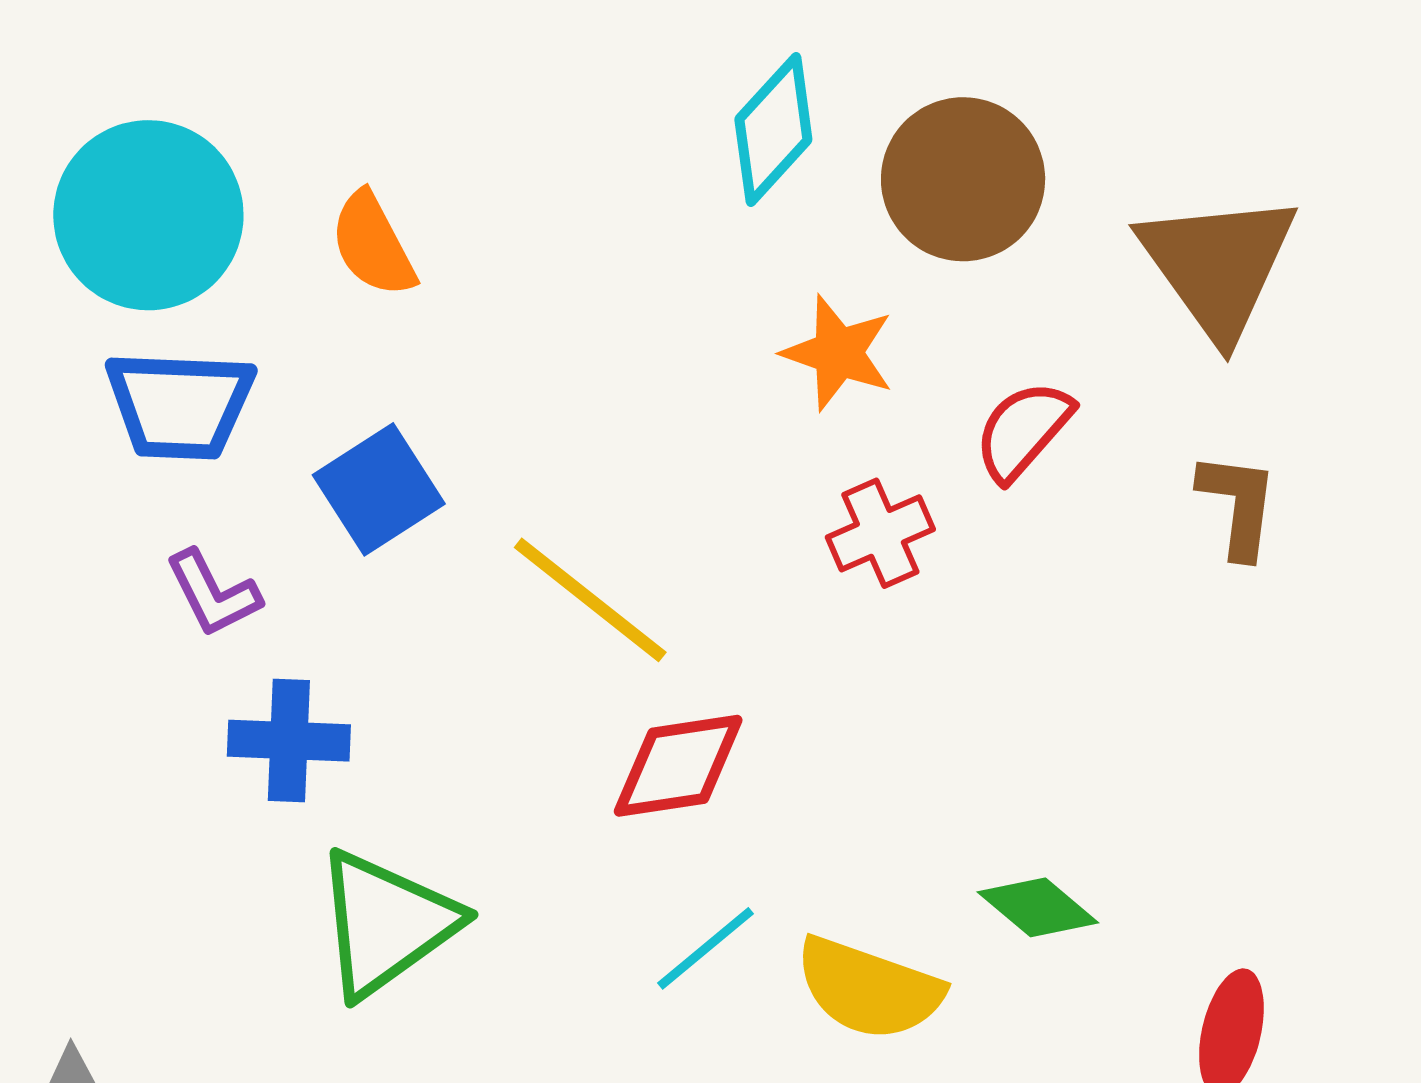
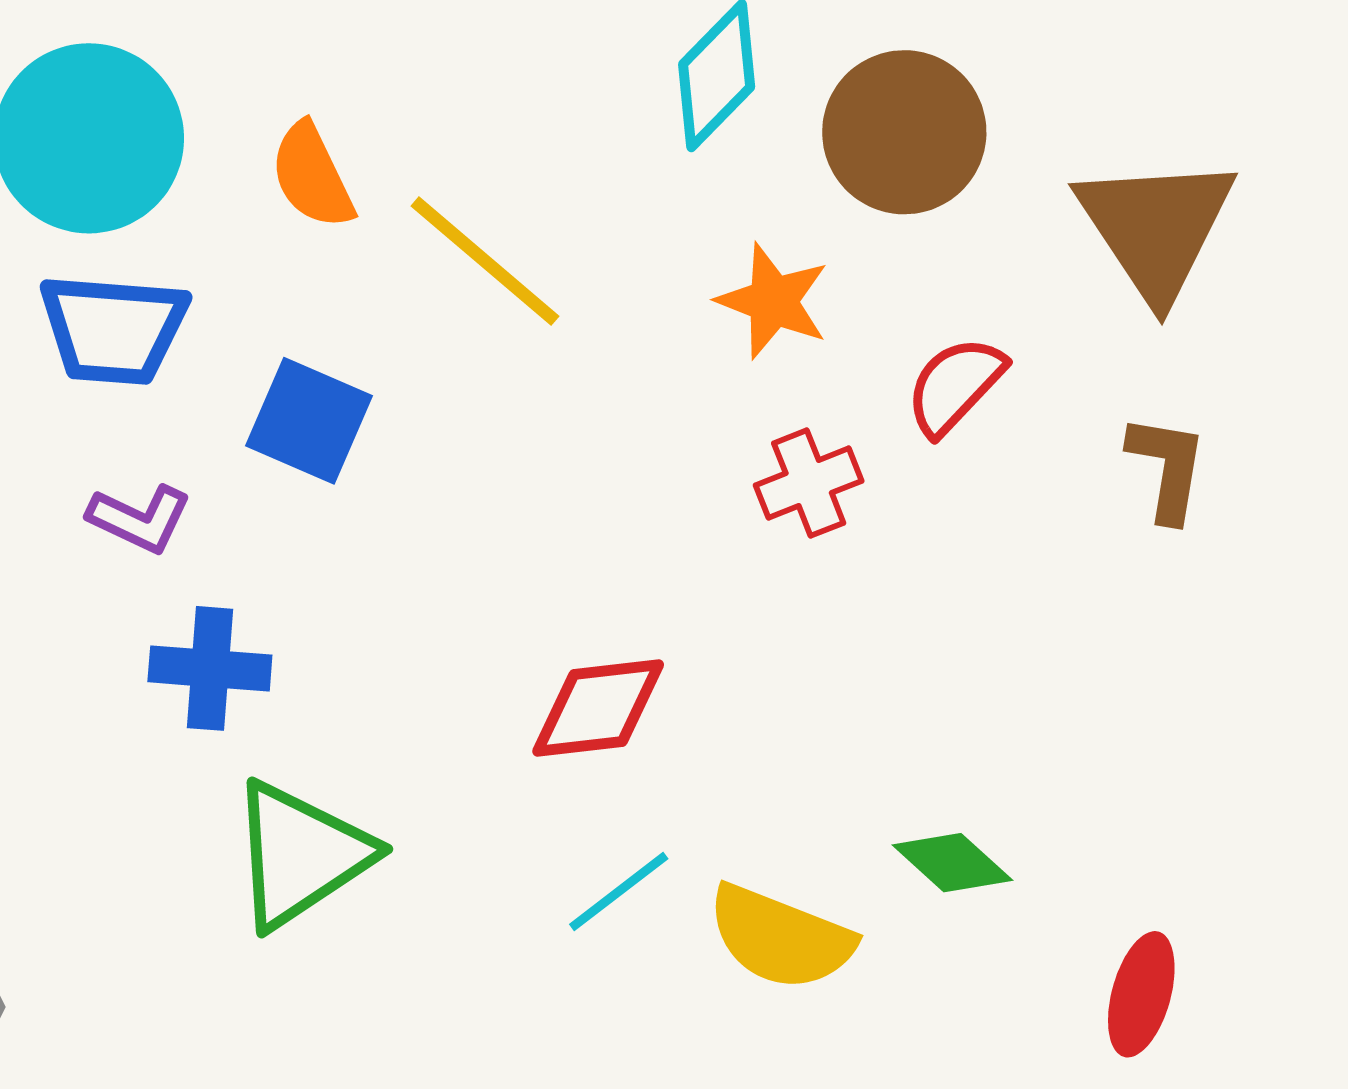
blue square: (379, 489) -> (309, 421), turned -36
purple L-shape: (213, 593) -> (140, 519), turned -40
yellow line: (590, 600) -> (485, 261), moved

